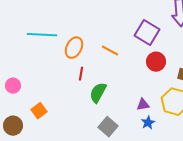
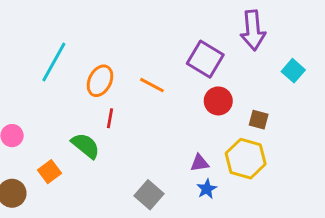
cyan line: (42, 35) -> (54, 62), turned -64
green semicircle: (98, 93) -> (86, 146), moved, turned 100

